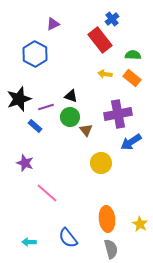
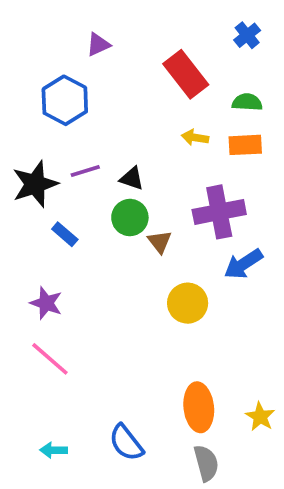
blue cross: (112, 19) -> (247, 35), moved
orange rectangle: (132, 78) -> (245, 145), turned -42
purple line: (46, 107) -> (85, 171), moved
pink line: (47, 193) -> (50, 359), moved

